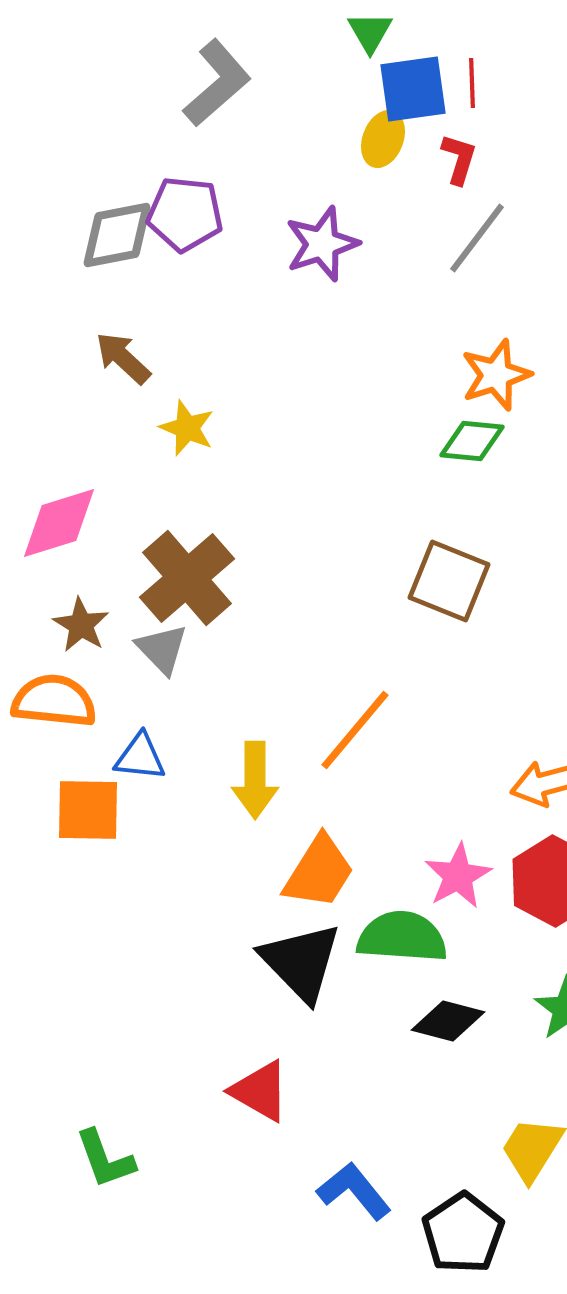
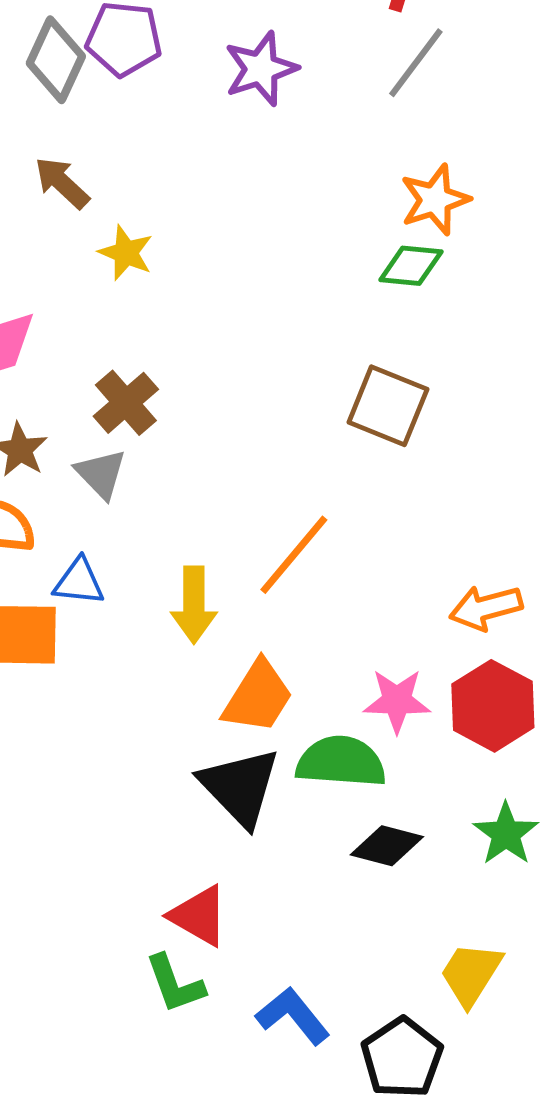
gray diamond: (117, 235) -> (56, 60), turned -54
brown cross: (187, 578) -> (126, 403), size x0.7
pink star: (458, 876) -> (397, 701), turned 30
green L-shape: (105, 1159) -> (175, 984), moved

